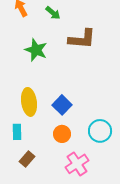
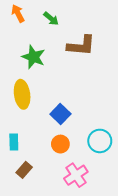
yellow ellipse: (29, 102) -> (22, 94), moved

